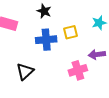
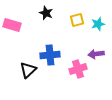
yellow square: (70, 32) -> (77, 20), moved
blue cross: (46, 40) -> (50, 55), moved

